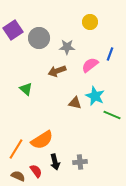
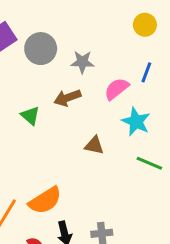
yellow circle: (90, 22) -> (145, 25), moved
green triangle: (26, 89) -> (30, 116), moved
cyan star: (95, 96) -> (136, 122), moved

